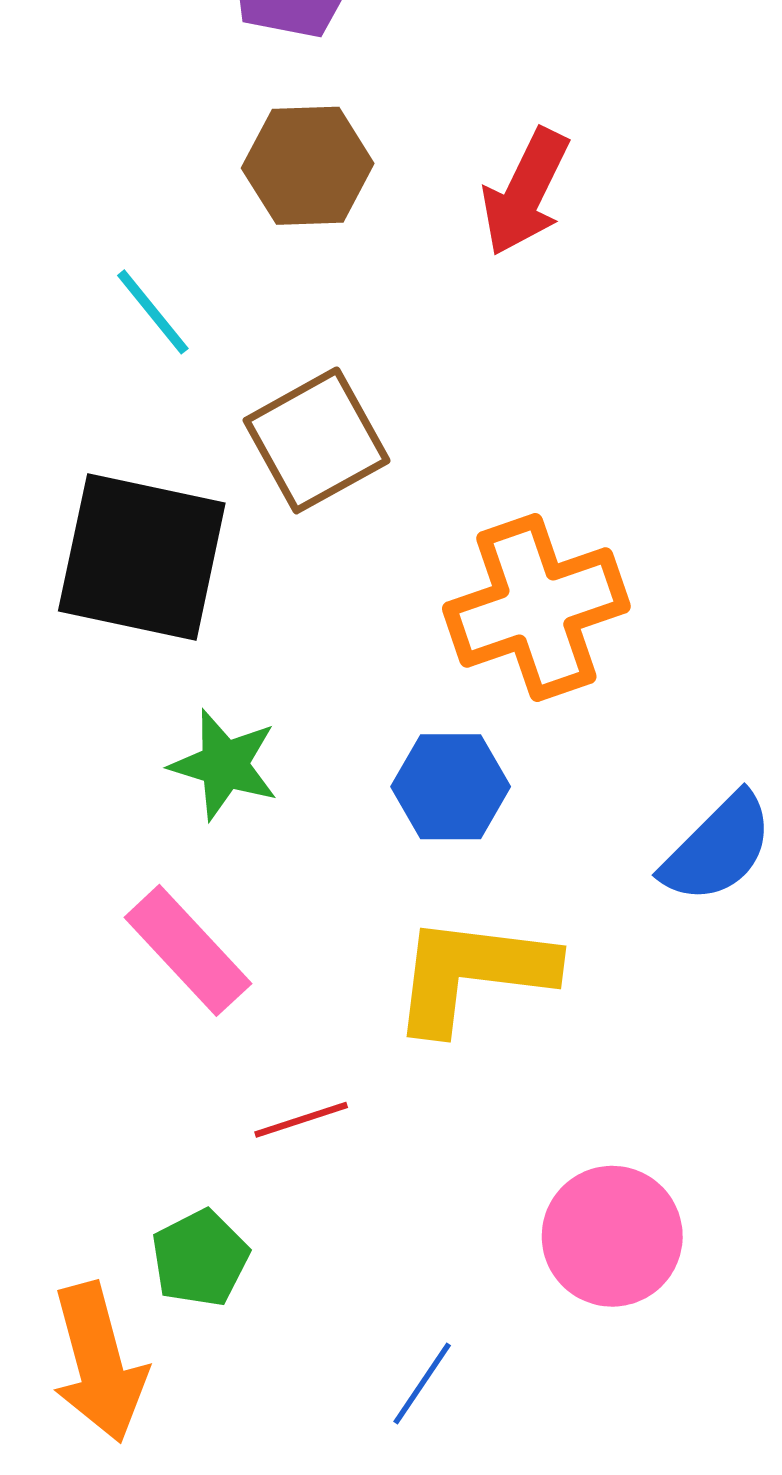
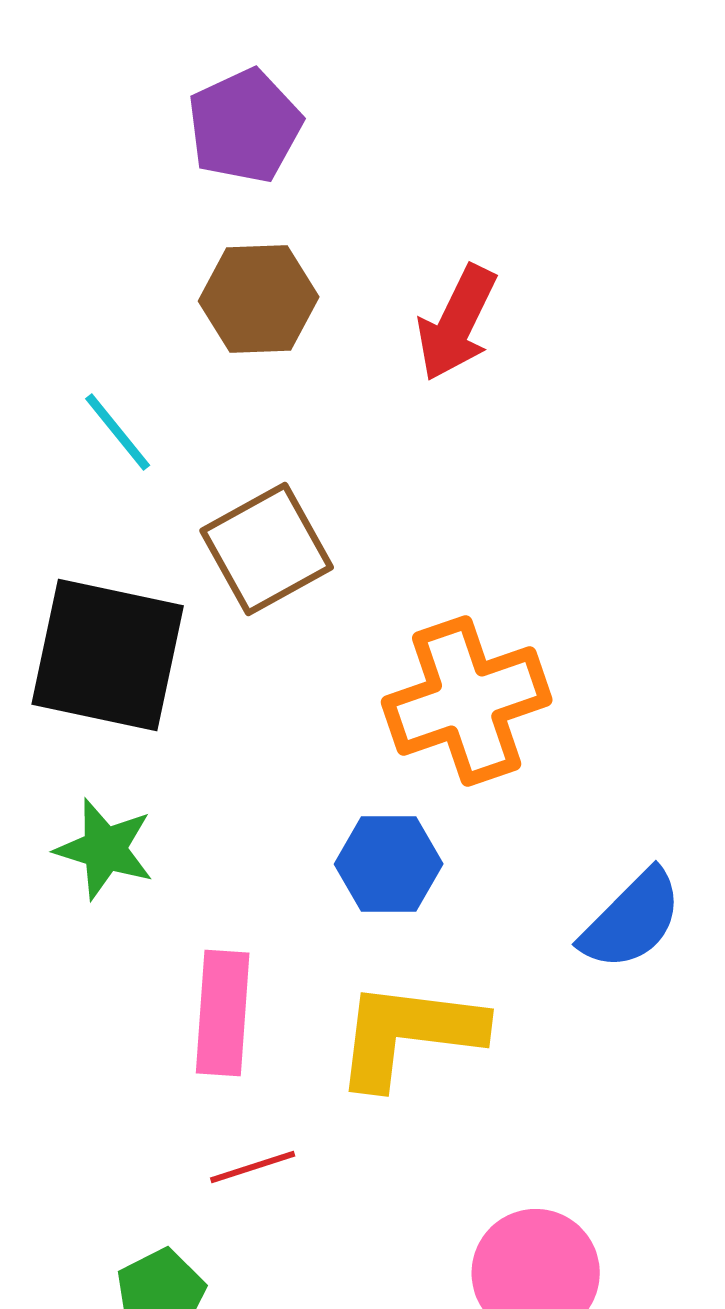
green star: (224, 765) -> (105, 849), moved
pink rectangle: (188, 950) -> (223, 1013), moved, turned 47

